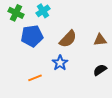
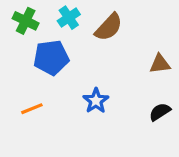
brown semicircle: (68, 39) -> (109, 27), moved
orange line: (35, 78) -> (32, 109), moved

